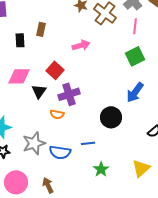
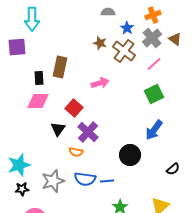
pink line: (135, 26) -> (154, 64), turned 42
brown rectangle: (41, 29) -> (60, 67), size x1.5
pink diamond: (19, 76) -> (38, 101), moved
purple cross: (69, 94) -> (88, 132), turned -30
blue semicircle: (60, 152) -> (85, 179), moved

